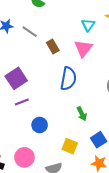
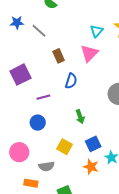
brown rectangle: (53, 47) -> (59, 56), moved
blue semicircle: (68, 79) -> (71, 81), size x0.7
purple line: (22, 102) -> (43, 97), moved

